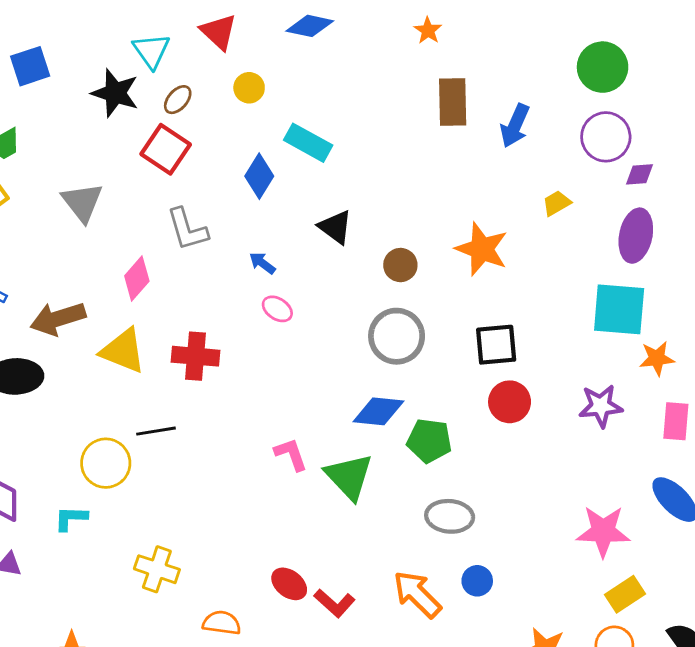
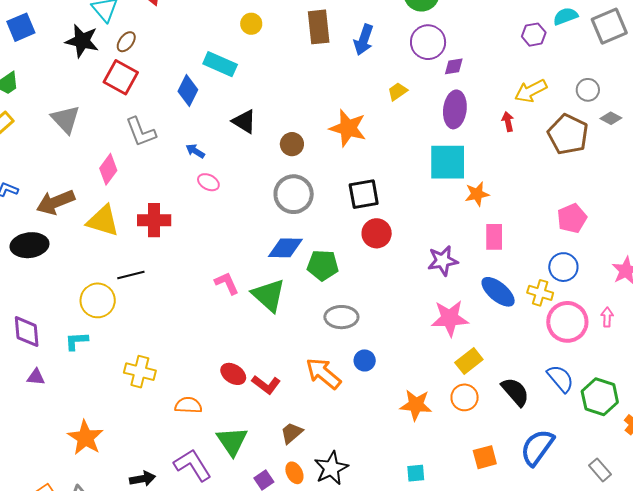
yellow circle: (249, 88) -> (251, 24), moved
purple star: (601, 406) -> (443, 261), moved

